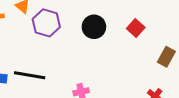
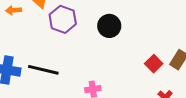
red square: (136, 28) -> (154, 64), moved

